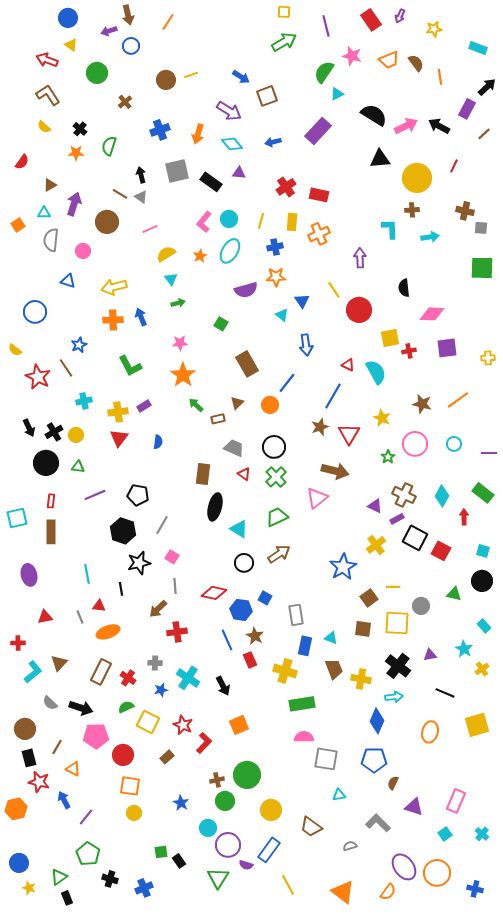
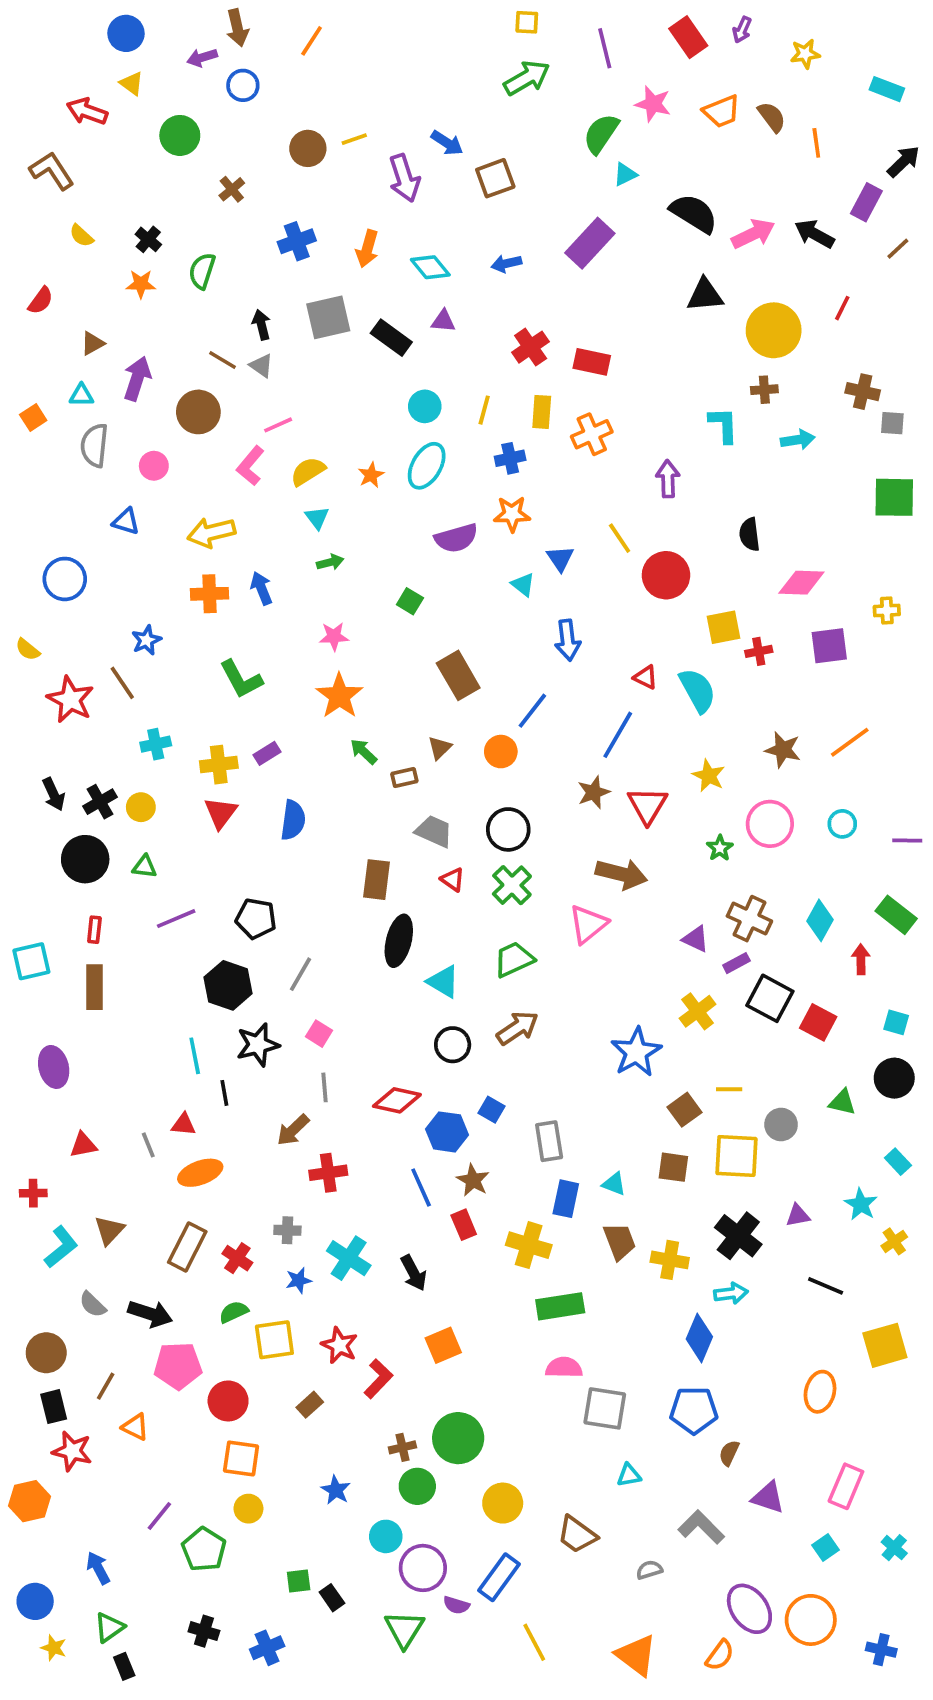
brown L-shape: (48, 95) -> (52, 171), moved
purple arrow: (229, 111) -> (404, 178), moved, turned 40
pink L-shape: (204, 222) -> (250, 466), moved
yellow cross: (488, 358) -> (887, 610), moved
blue semicircle: (158, 442) -> (293, 820), size x1.5
cyan line: (87, 574) -> (195, 1056), moved
yellow square: (148, 722) -> (274, 1340), turned -35
orange ellipse: (430, 732) -> (820, 1392), moved
blue arrow: (64, 800) -> (98, 1568), moved
green pentagon: (88, 854) -> (204, 1549), moved

